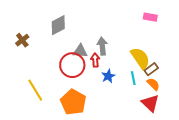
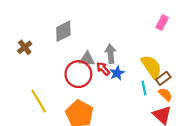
pink rectangle: (150, 17) -> (162, 23), turned -72
red arrow: (95, 60) -> (103, 69), turned -40
blue star: (108, 76) -> (117, 73), moved

